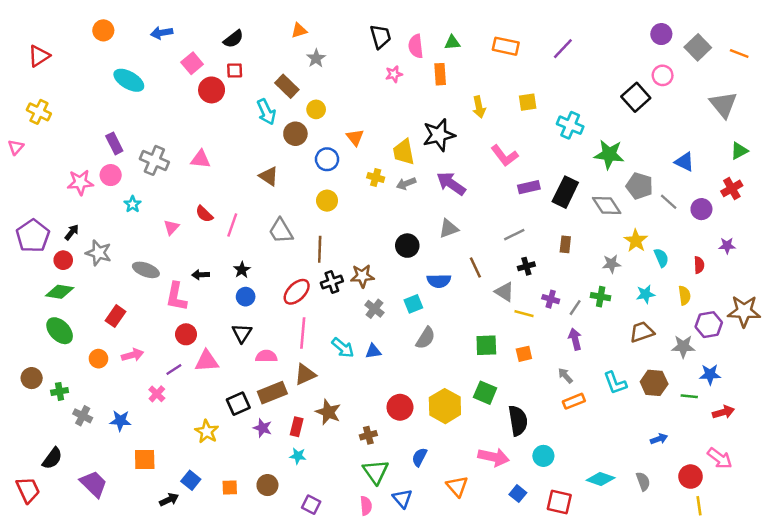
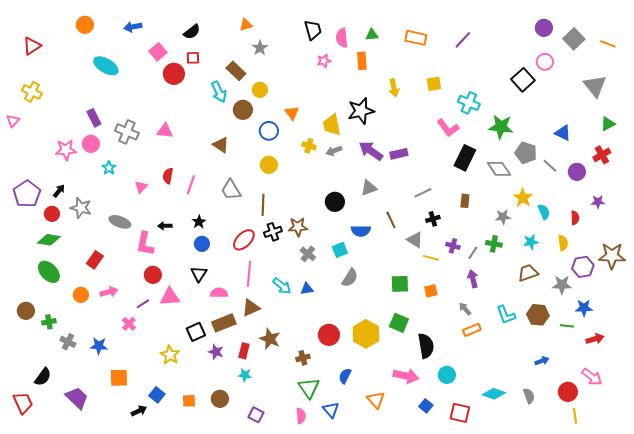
pink L-shape: (505, 156) -> (448, 128), moved
purple rectangle: (529, 187) -> (399, 154), moved
red semicircle: (204, 214) -> (168, 176), turned 56

